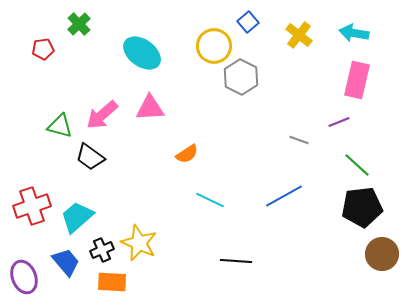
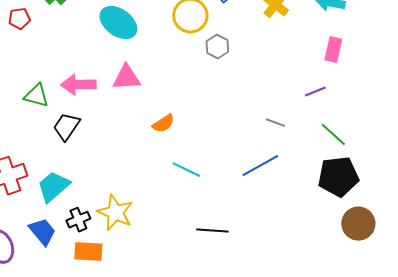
gray hexagon: (241, 77) -> (217, 47), size x0.7
pink rectangle: (357, 80) -> (333, 50), size x0.7
pink arrow: (102, 115) -> (78, 85), turned 40
gray line: (299, 140) -> (275, 123), moved
black trapezoid: (90, 157) -> (66, 127), turned 88

